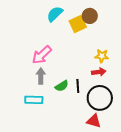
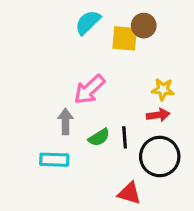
yellow square: (78, 24) -> (125, 38), turned 30
pink arrow: (42, 55) -> (89, 89), moved
red triangle: (94, 121) -> (129, 193), moved

